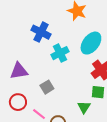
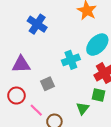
blue cross: (41, 32) -> (37, 24), moved
cyan cross: (60, 53) -> (71, 60), moved

